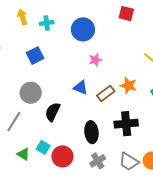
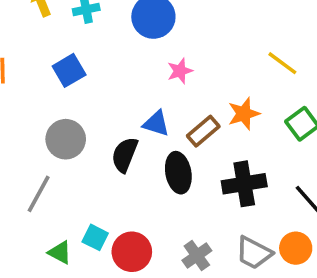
orange star: (128, 85) -> (244, 114), turned -30
black semicircle: (53, 112) -> (125, 155), moved
black ellipse: (91, 132) -> (178, 173), moved

